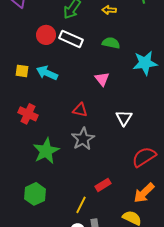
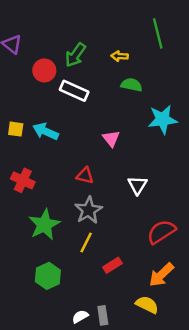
red circle: (46, 35) -> (44, 70), moved
green semicircle: (111, 43) -> (132, 85), moved
green hexagon: (35, 194) -> (48, 276), moved
yellow line: (81, 205) -> (86, 242), moved

